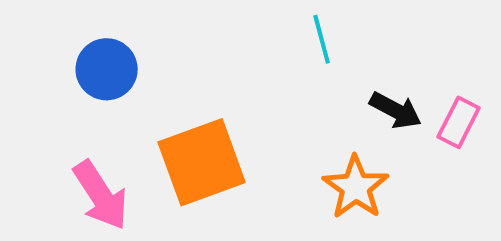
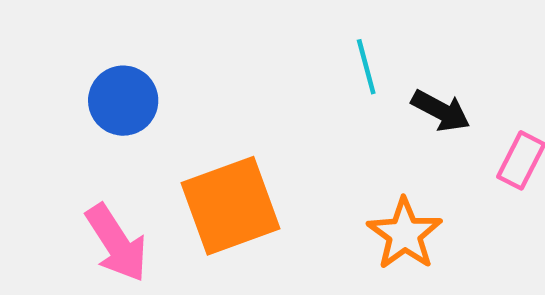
black arrow: (396, 110) -> (441, 111), moved

